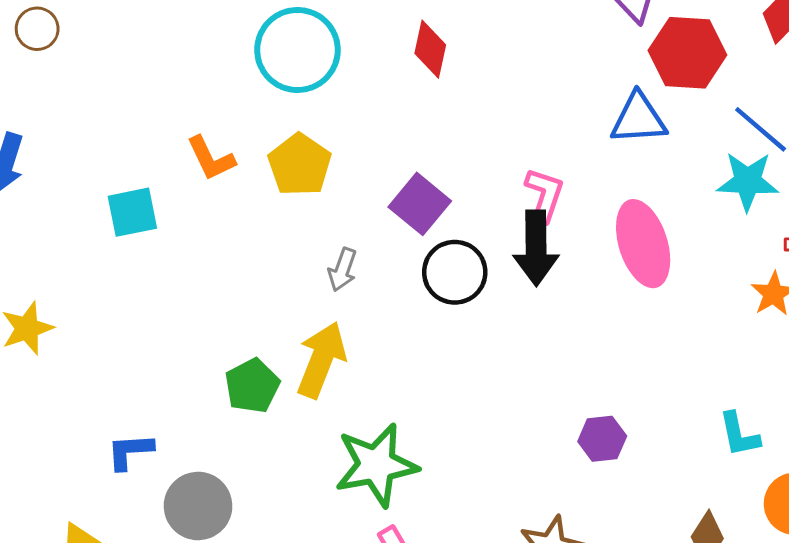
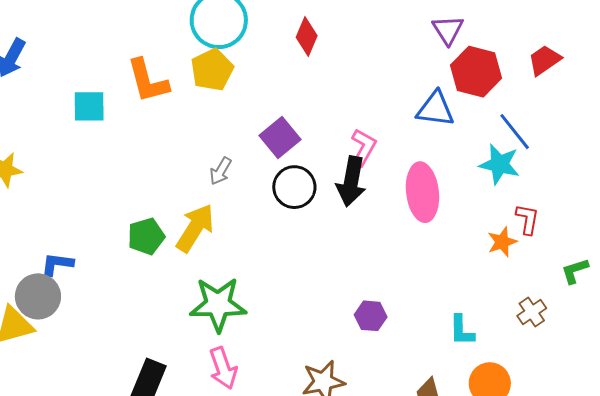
orange L-shape: (211, 158) -> (148, 81), size x1.4
yellow pentagon: (300, 165) -> (212, 70), moved
gray circle: (198, 506) -> (38, 296), moved

